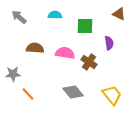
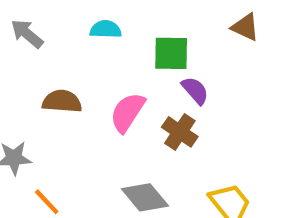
purple semicircle: (109, 43) -> (195, 90), moved, turned -32
pink semicircle: (65, 53) -> (127, 112), turned -66

